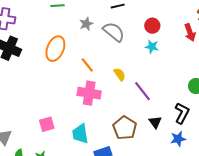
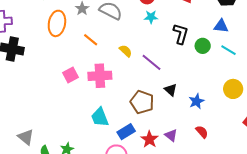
orange ellipse: (55, 49) -> (57, 23), moved
orange line: (87, 65) -> (91, 40), moved
black L-shape: (182, 113) -> (181, 34), moved
pink square: (47, 124) -> (70, 75), moved

